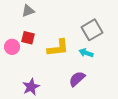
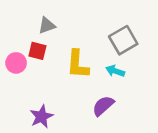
gray triangle: (28, 11) -> (47, 25), moved
yellow L-shape: (58, 48) -> (78, 64), turned 100

